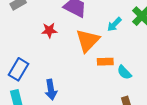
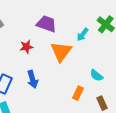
orange rectangle: (105, 62) -> (78, 93), moved, turned -56
blue arrow: (51, 90) -> (33, 79), moved

